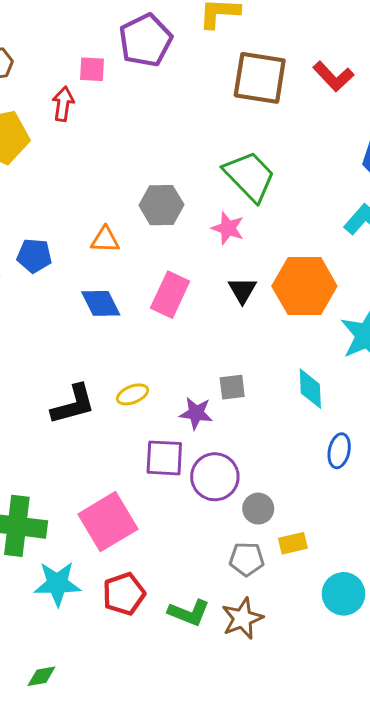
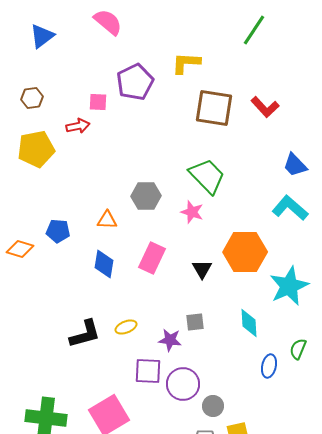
red arrow: (63, 104) -> (78, 126), turned 70
black triangle: (242, 290) -> (202, 269), moved
blue diamond: (101, 303) -> (104, 264), turned 36

